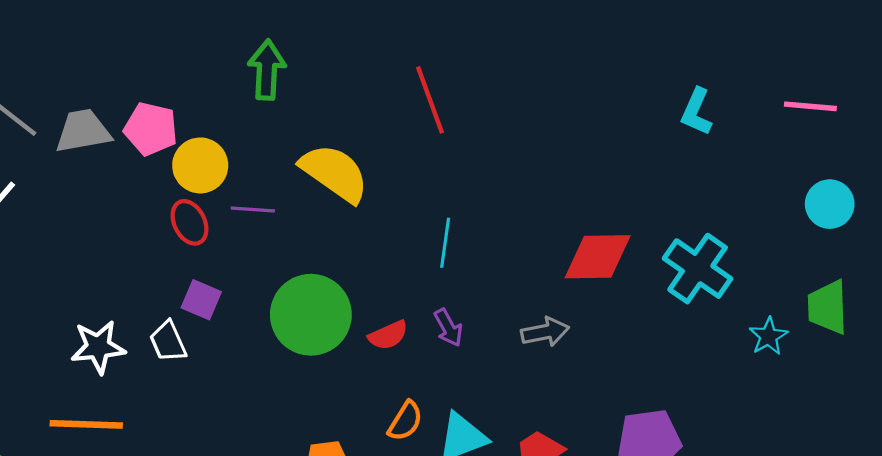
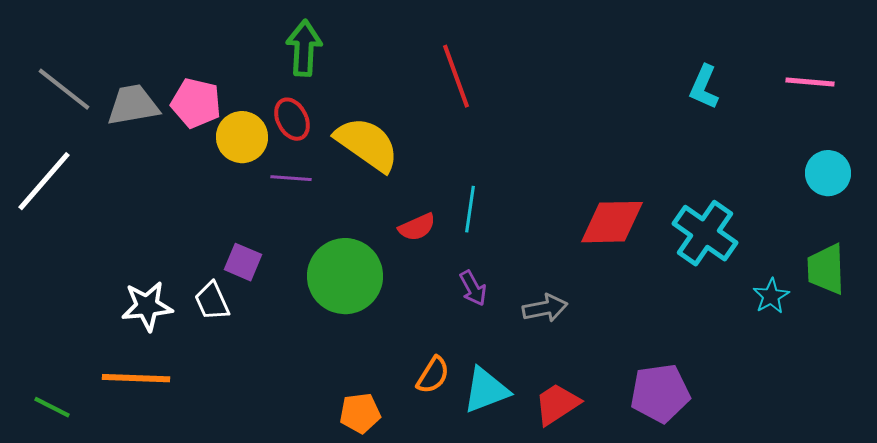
red ellipse: (189, 222) -> (292, 119), moved
gray arrow: (545, 332) -> (545, 308), moved
red semicircle: (388, 335) -> (417, 227), moved

